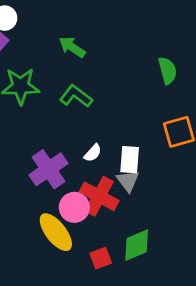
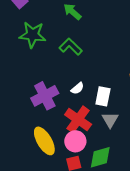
gray triangle: (128, 181) -> (110, 120), moved
pink circle: (74, 207) -> (75, 141), moved

